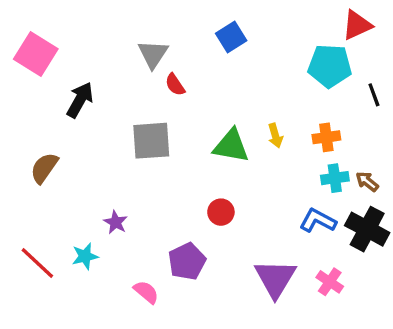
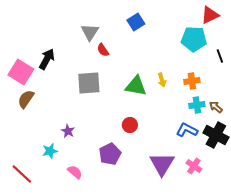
pink square: (36, 54) -> (21, 72), moved
red line: (37, 263) -> (22, 174), moved
pink semicircle: (146, 292) -> (75, 172), moved

